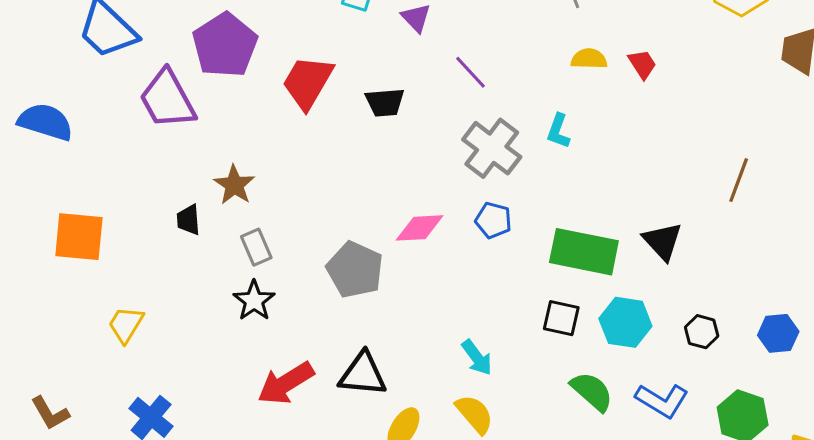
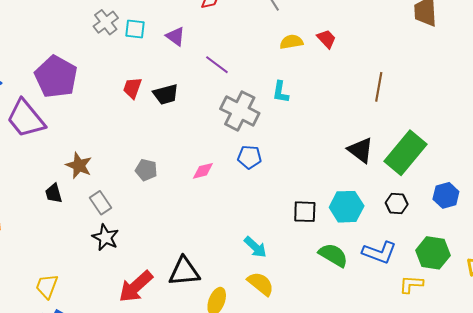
red trapezoid: (308, 82) -> (132, 88), moved, size x0.6
brown line: (739, 180) -> (379, 87), moved
pink diamond: (419, 228) -> (203, 171), size x0.7
green rectangle: (584, 252) -> (405, 153), moved, turned -51
gray pentagon: (355, 270) -> (146, 170), moved, size x0.6
yellow trapezoid: (126, 324) -> (47, 286), moved

